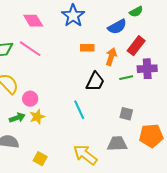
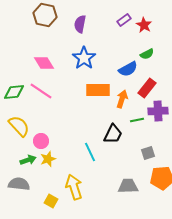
orange rectangle: (87, 48) -> (98, 90), size x1.6
black trapezoid: (95, 82) -> (113, 134), moved
gray square: (126, 114) -> (148, 153), moved, turned -32
yellow arrow: (85, 155) -> (74, 187), moved, turned 35

